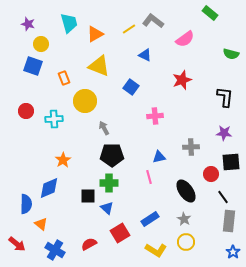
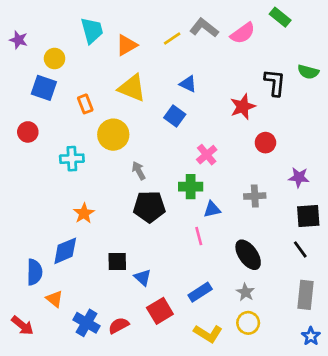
purple star: (28, 24) -> (18, 40), moved
pink semicircle: (185, 39) -> (243, 33), moved
blue triangle: (145, 55) -> (188, 84), moved
black L-shape: (225, 97) -> (275, 83), moved
red circle: (26, 111) -> (28, 132), moved
pink cross: (155, 116) -> (207, 155), turned -35
red circle: (211, 174) -> (265, 143), moved
green cross: (109, 183) -> (191, 187), moved
black line: (223, 197) -> (300, 249), moved
blue cross: (55, 250) -> (87, 323), moved

